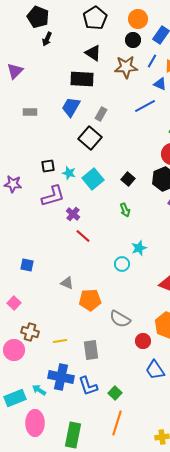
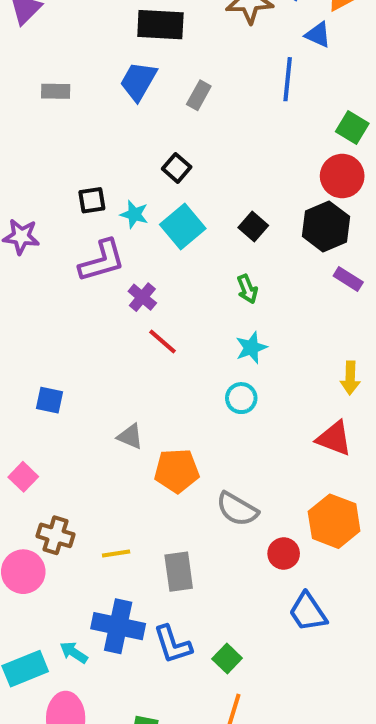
blue line: (145, 106) -> (288, 79), turned -55
black square: (90, 138) -> (177, 168), moved, size x0.6
cyan star: (139, 248) -> (251, 348), moved

